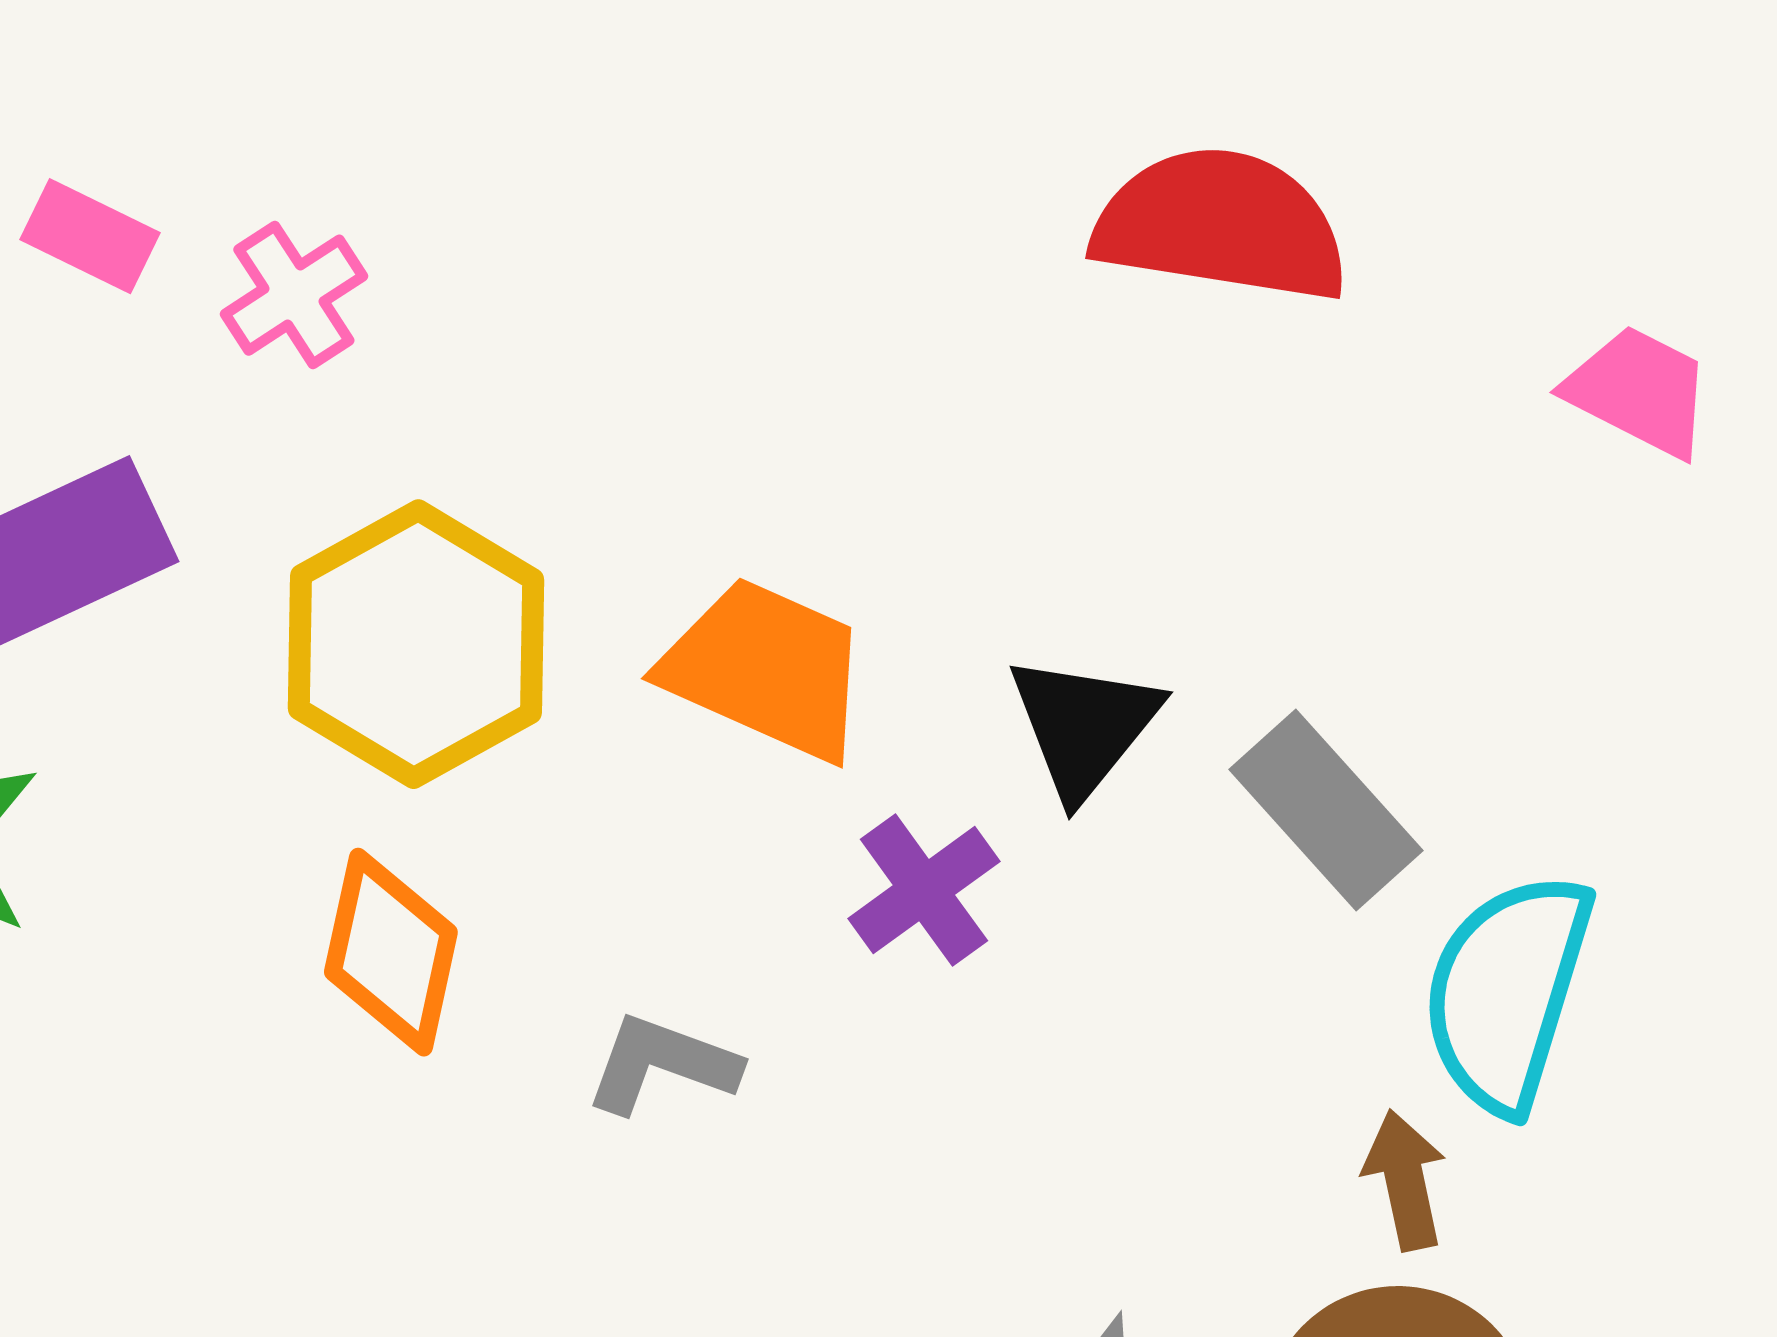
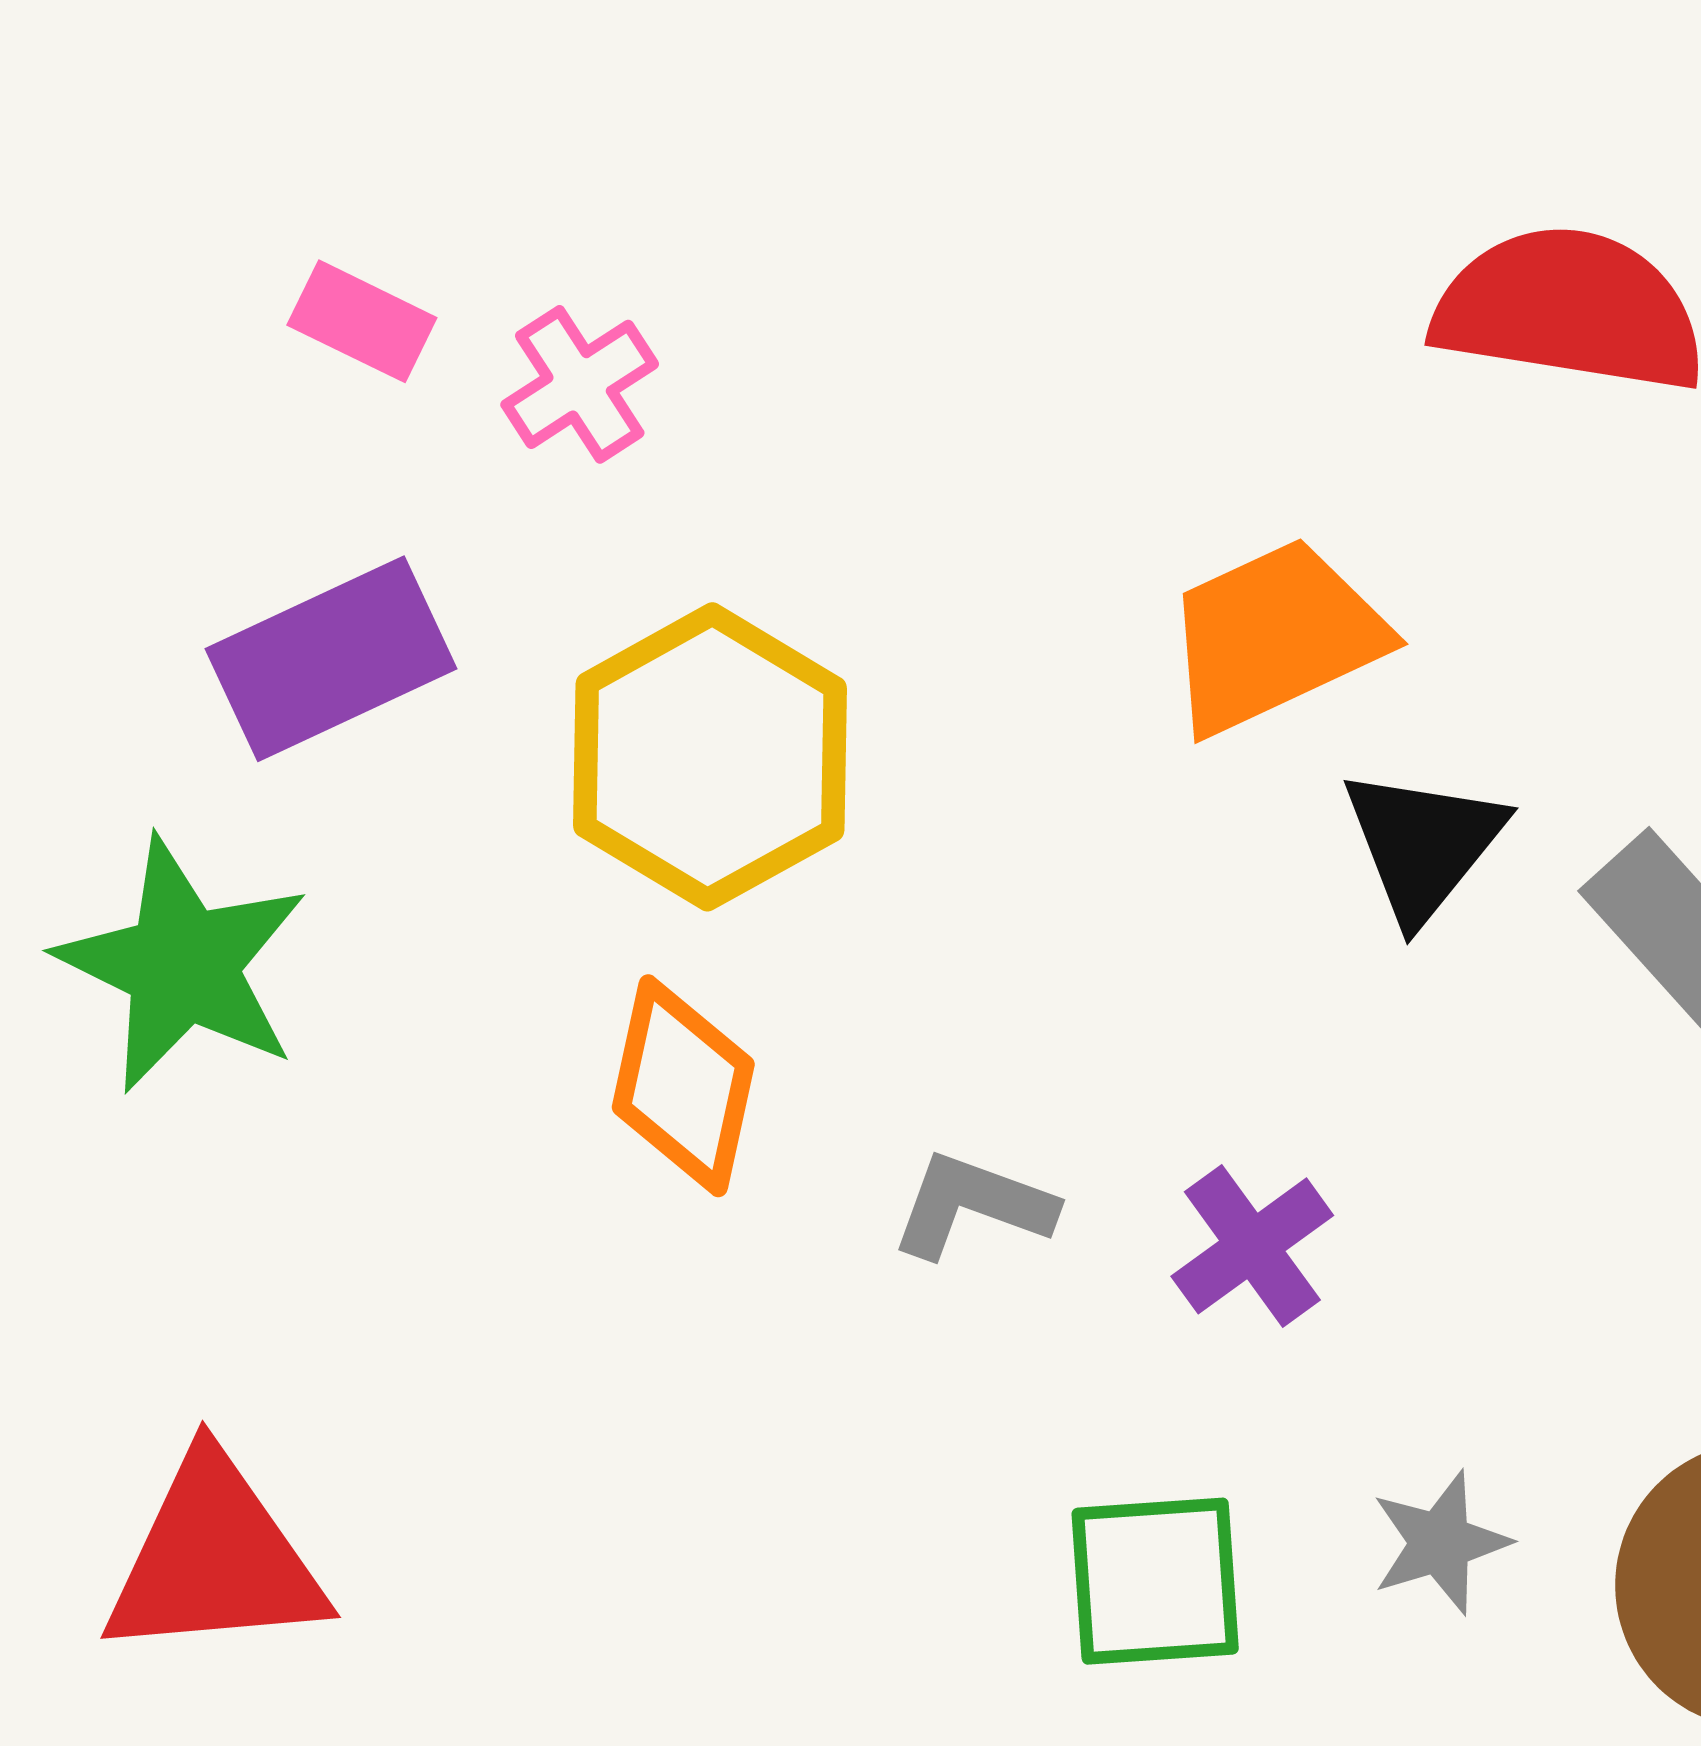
orange trapezoid: (766, 669) -> (1275, 636), moved, turned -49
purple cross: (924, 890) -> (1252, 1246), moved

